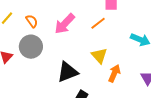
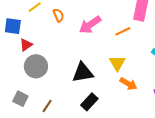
gray circle: (31, 47) -> (36, 66), moved
orange arrow: (114, 73) -> (128, 84), turned 84

